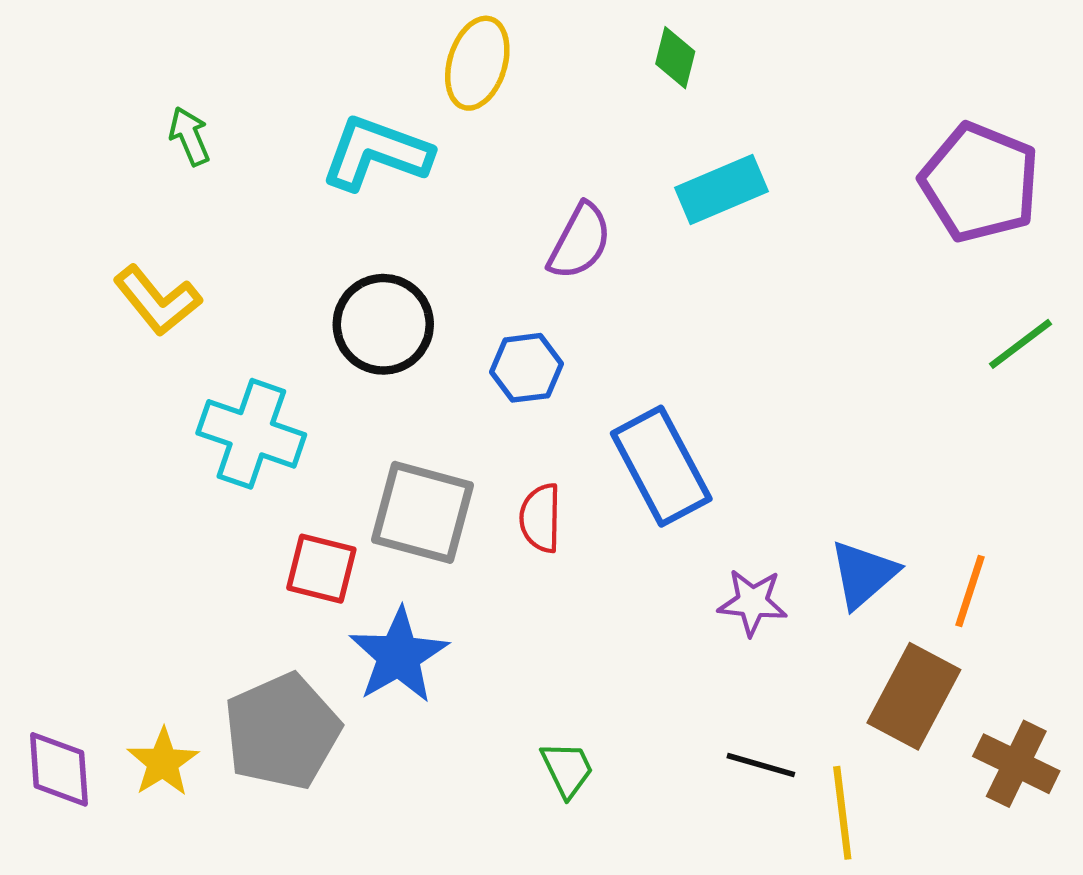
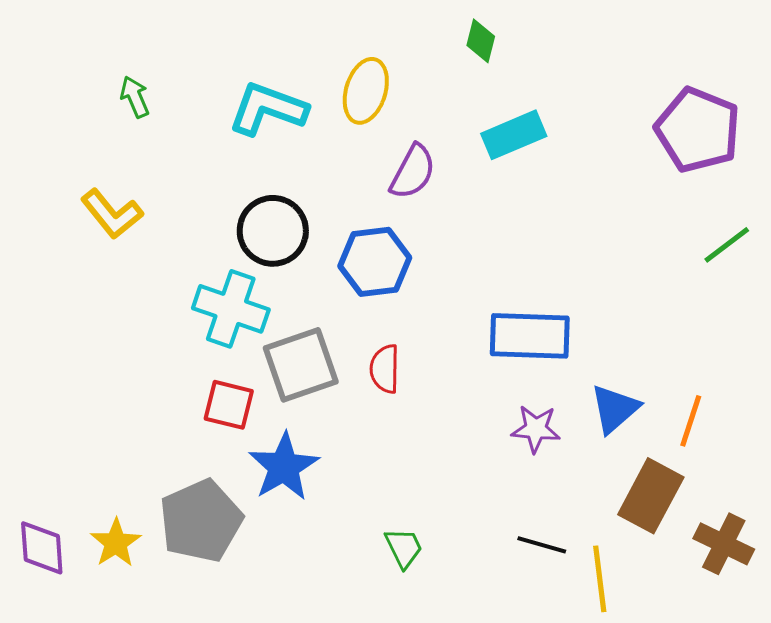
yellow ellipse: (477, 63) -> (366, 91), moved
blue hexagon: (526, 368) -> (375, 262), size x1.4
cyan cross: (251, 434) -> (231, 309), moved
blue rectangle: (661, 466) -> (530, 336), moved, turned -60
gray square: (423, 512) -> (301, 365), turned -34

